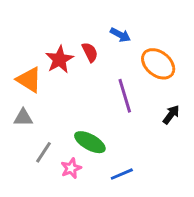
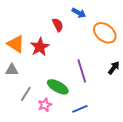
red star: (59, 59) -> (40, 47), moved
purple line: (125, 96) -> (82, 71), moved

